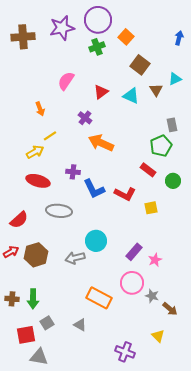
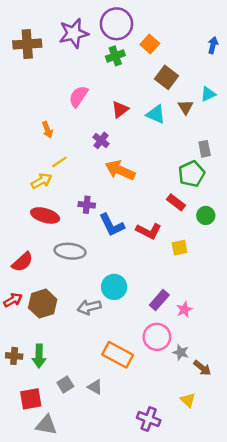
gray square: (47, 323) -> (65, 385), moved

